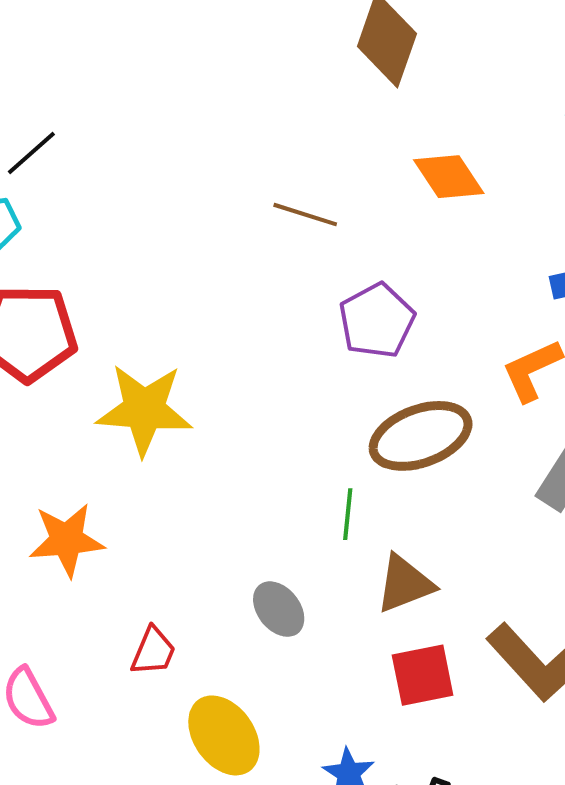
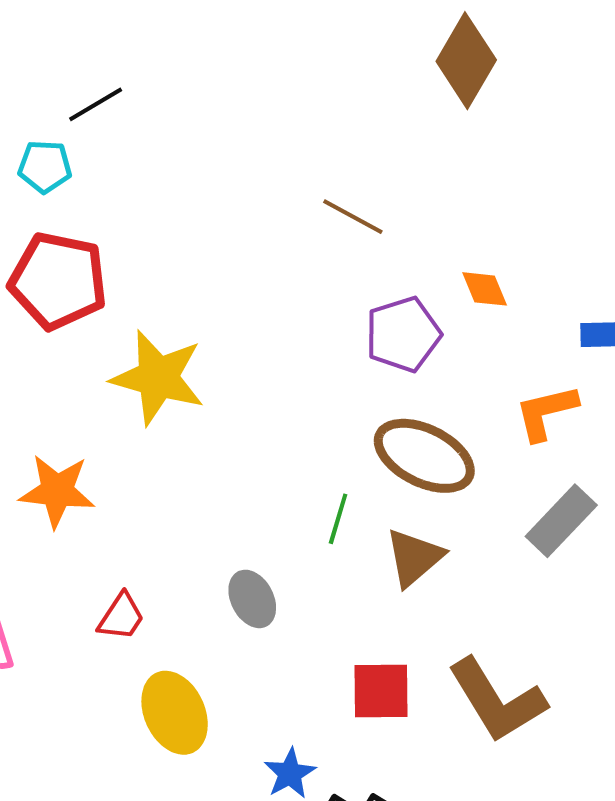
orange diamond: (449, 177) -> (485, 289), moved, size x0.7
brown ellipse: (421, 436) -> (424, 456), turned 36
brown triangle: (405, 584) -> (414, 557), moved, turned -30

